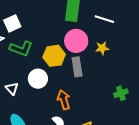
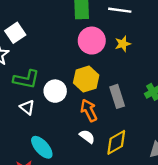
green L-shape: (21, 49) -> (26, 79), moved
yellow hexagon: (54, 56) -> (86, 79), moved
gray rectangle: (77, 67) -> (117, 96), moved

